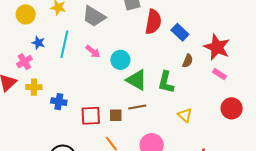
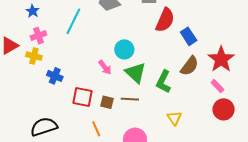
blue star: (38, 43) -> (33, 11), moved
pink arrow: (93, 51) -> (105, 67), moved
brown semicircle: (188, 61) -> (189, 66), size x1.5
pink cross: (24, 62) -> (38, 36), moved
red circle: (232, 108) -> (224, 109), moved

